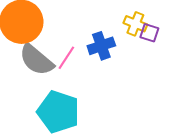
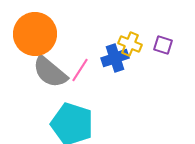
yellow cross: (135, 24) -> (130, 44), moved

